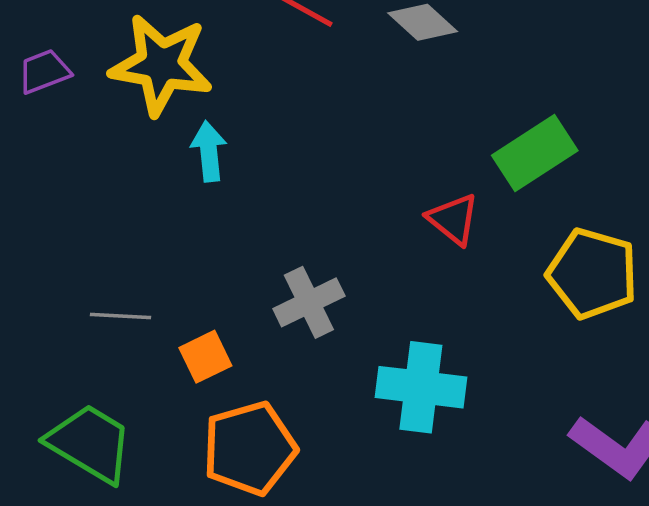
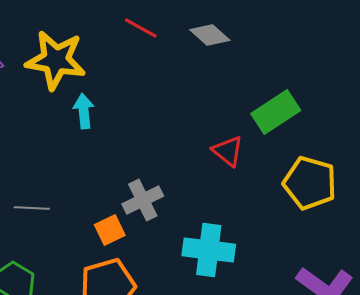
orange square: (205, 357) -> (110, 230), moved

